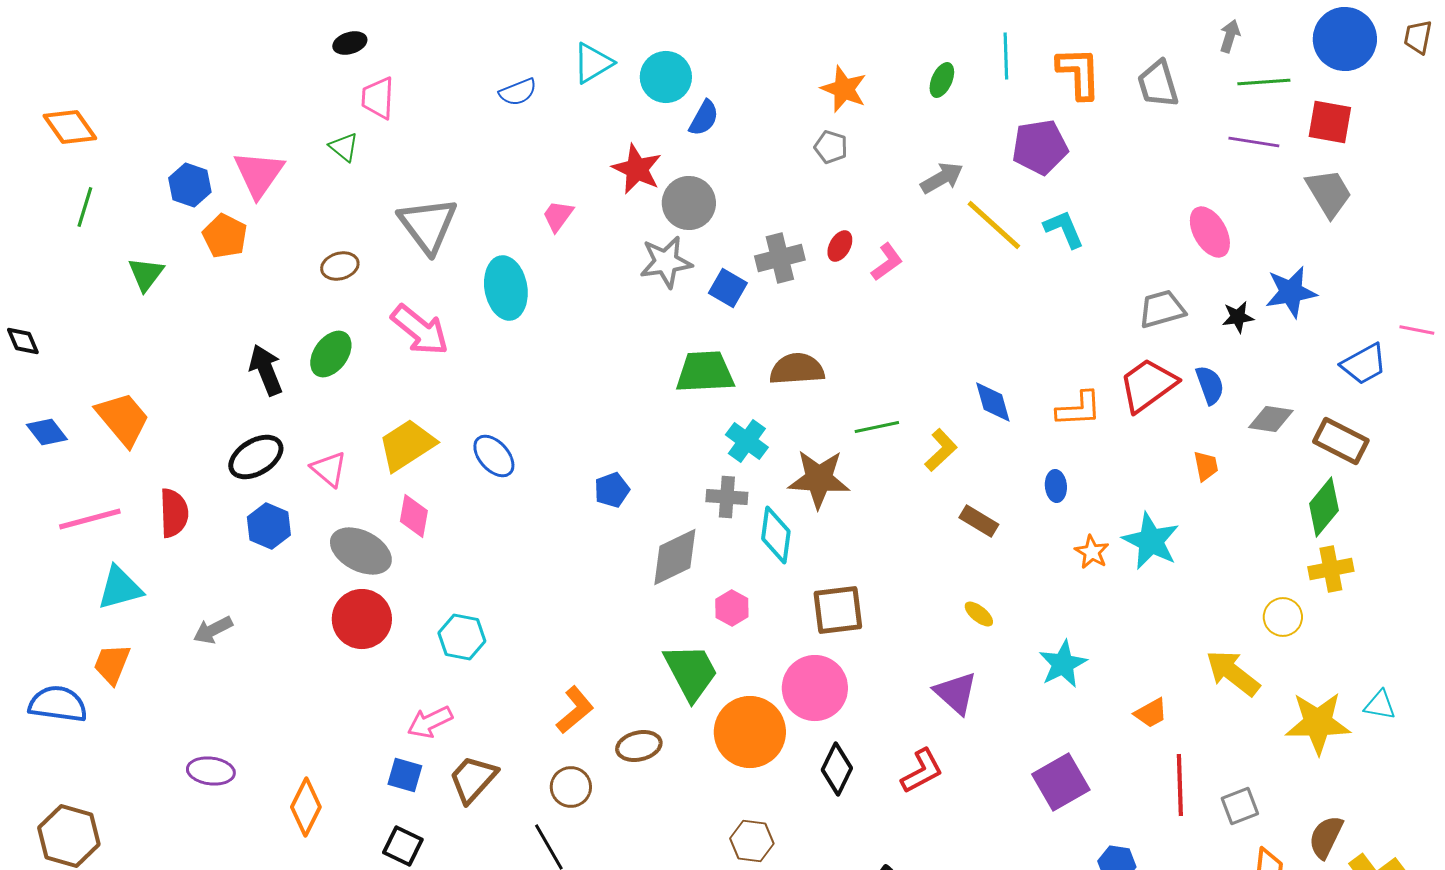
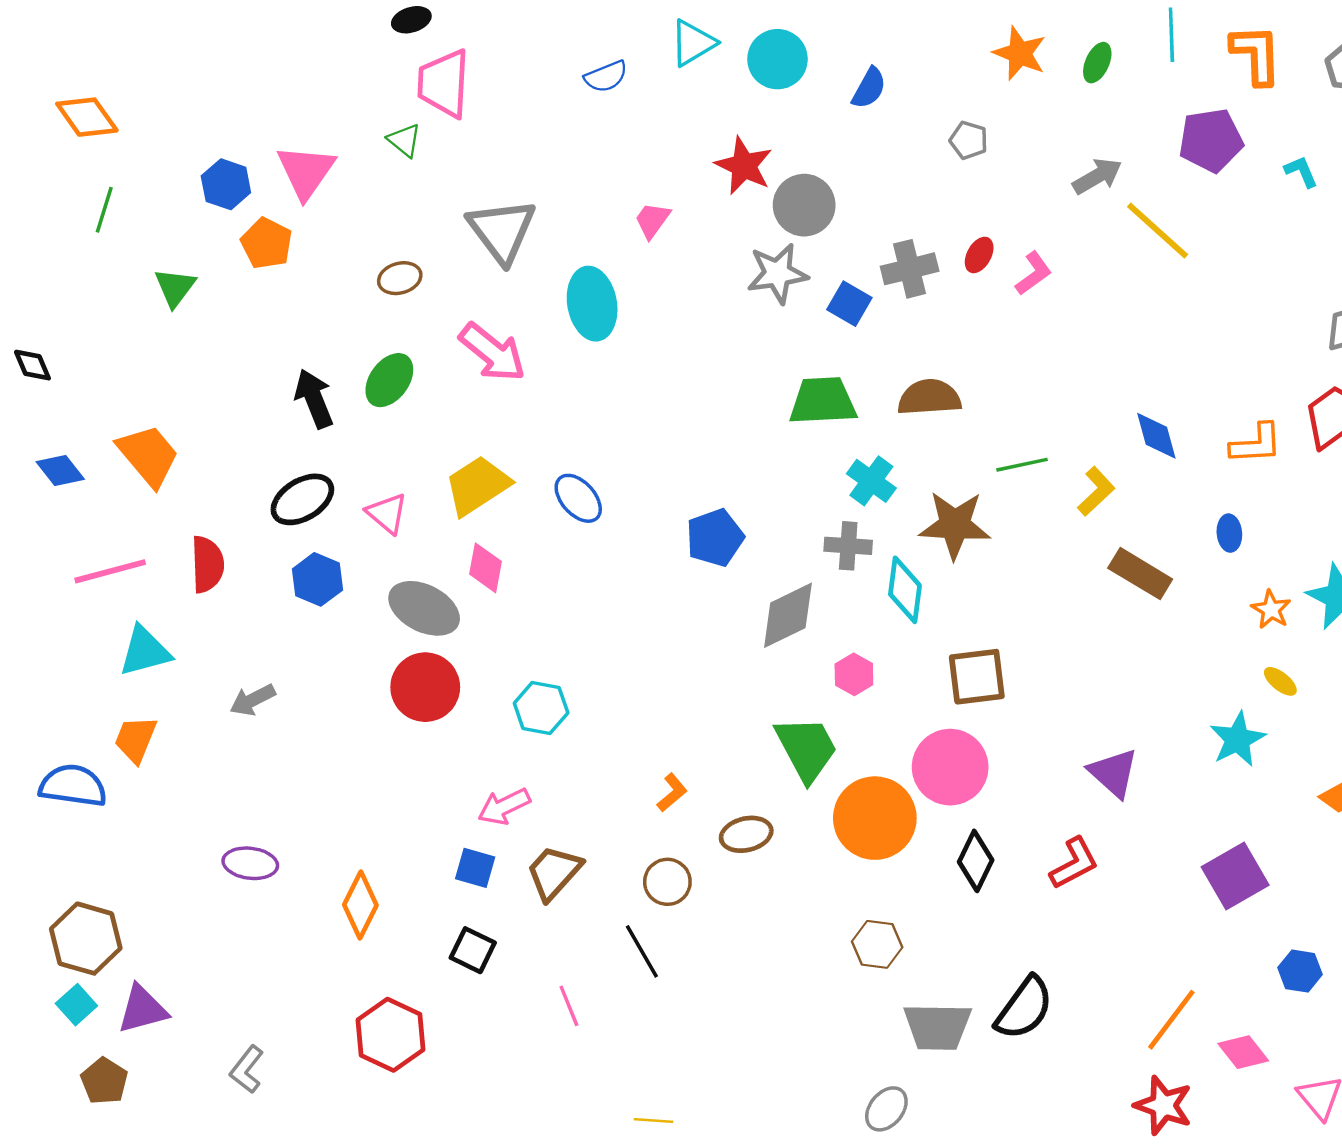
orange star: (844, 89) -> (1020, 53), moved
pink trapezoid: (378, 98) -> (444, 83), size x1.4
blue semicircle: (704, 118) -> (869, 88), moved
cyan L-shape: (1064, 229) -> (1301, 172), moved, size x0.7
blue pentagon: (612, 490) -> (715, 538), size x1.4
brown rectangle: (979, 521) -> (1140, 574), size x1.4
yellow ellipse: (979, 614) -> (1280, 681), moved
orange L-shape: (575, 710) -> (672, 793), size x0.7

